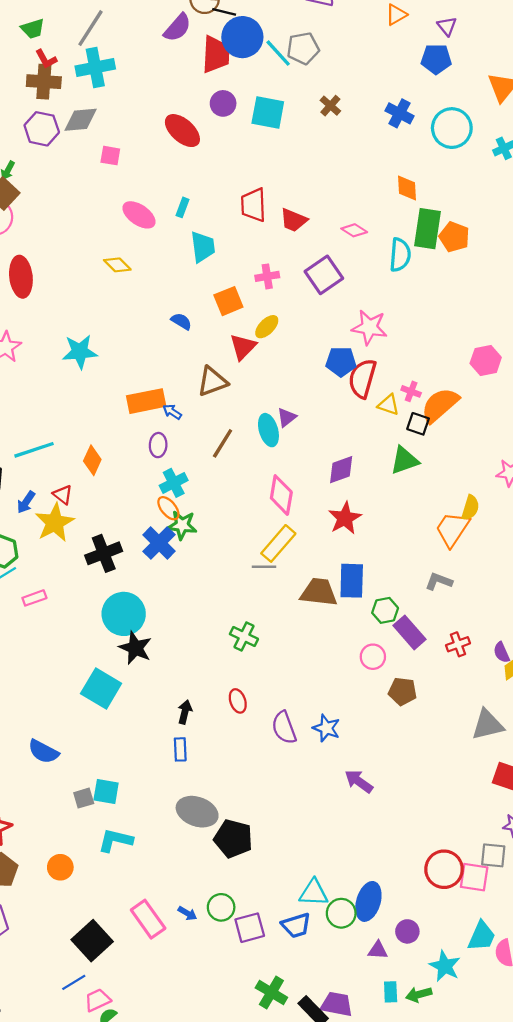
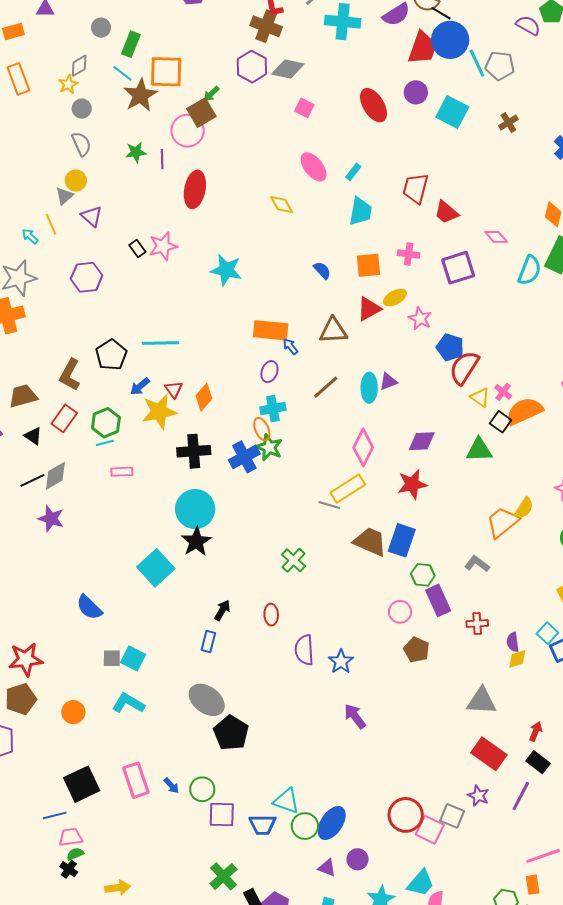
cyan cross: (95, 67) -> (343, 22), moved
pink star: (369, 327) -> (420, 319), moved, size x0.7
orange diamond: (92, 460) -> (204, 397), moved

